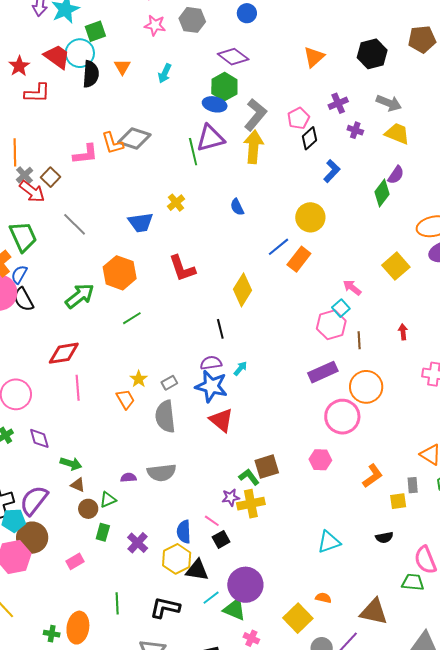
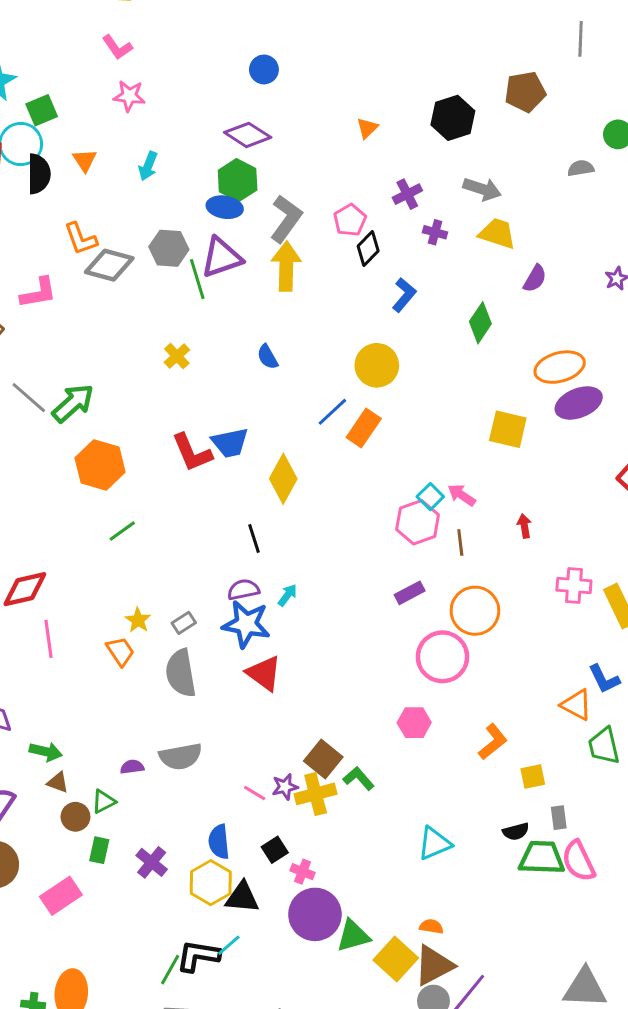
gray hexagon: (192, 20) -> (169, 248), moved
orange triangle: (314, 57) -> (367, 128), size x0.7
orange L-shape: (112, 143) -> (80, 239), moved
purple semicircle: (396, 175) -> (535, 279), moved
blue trapezoid: (141, 222) -> (230, 443), moved
yellow square: (396, 266) -> (508, 429), turned -32
pink arrow: (352, 288) -> (462, 495), moved
green arrow: (80, 296) -> (73, 403), moved
purple rectangle: (323, 372) -> (410, 593), size x0.7
brown square: (267, 467) -> (323, 759), moved, turned -30
green L-shape: (249, 477) -> (359, 779), moved
gray rectangle: (413, 485) -> (559, 818), moved
pink line: (212, 521) -> (255, 793), moved
pink rectangle: (75, 561) -> (61, 896), size x1.5
green trapezoid: (413, 582) -> (542, 858), moved, size x1.4
cyan line: (211, 598) -> (229, 945), moved
green line: (117, 603) -> (170, 970), moved, turned 35
green triangle: (235, 609) -> (353, 936), moved, turned -35
brown triangle: (374, 612) -> (434, 965), moved, turned -36
pink cross: (251, 638) -> (302, 872), moved

